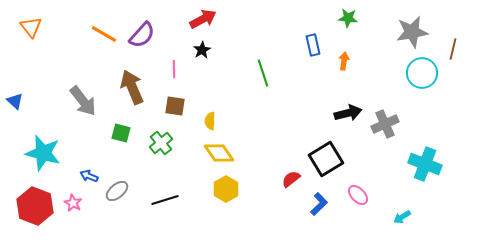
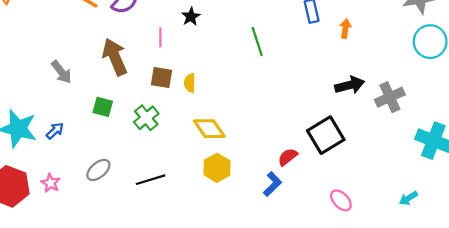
gray arrow: (83, 101) -> (61, 72), size x0.7
yellow semicircle: (210, 121) -> (190, 83), moved
blue arrow: (89, 176) -> (55, 131), moved, turned 114
pink ellipse: (358, 195) -> (341, 200), moved
blue L-shape: (319, 204) -> (272, 184), moved

